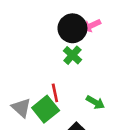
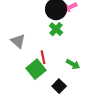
gray triangle: (21, 108) -> (18, 41), moved

